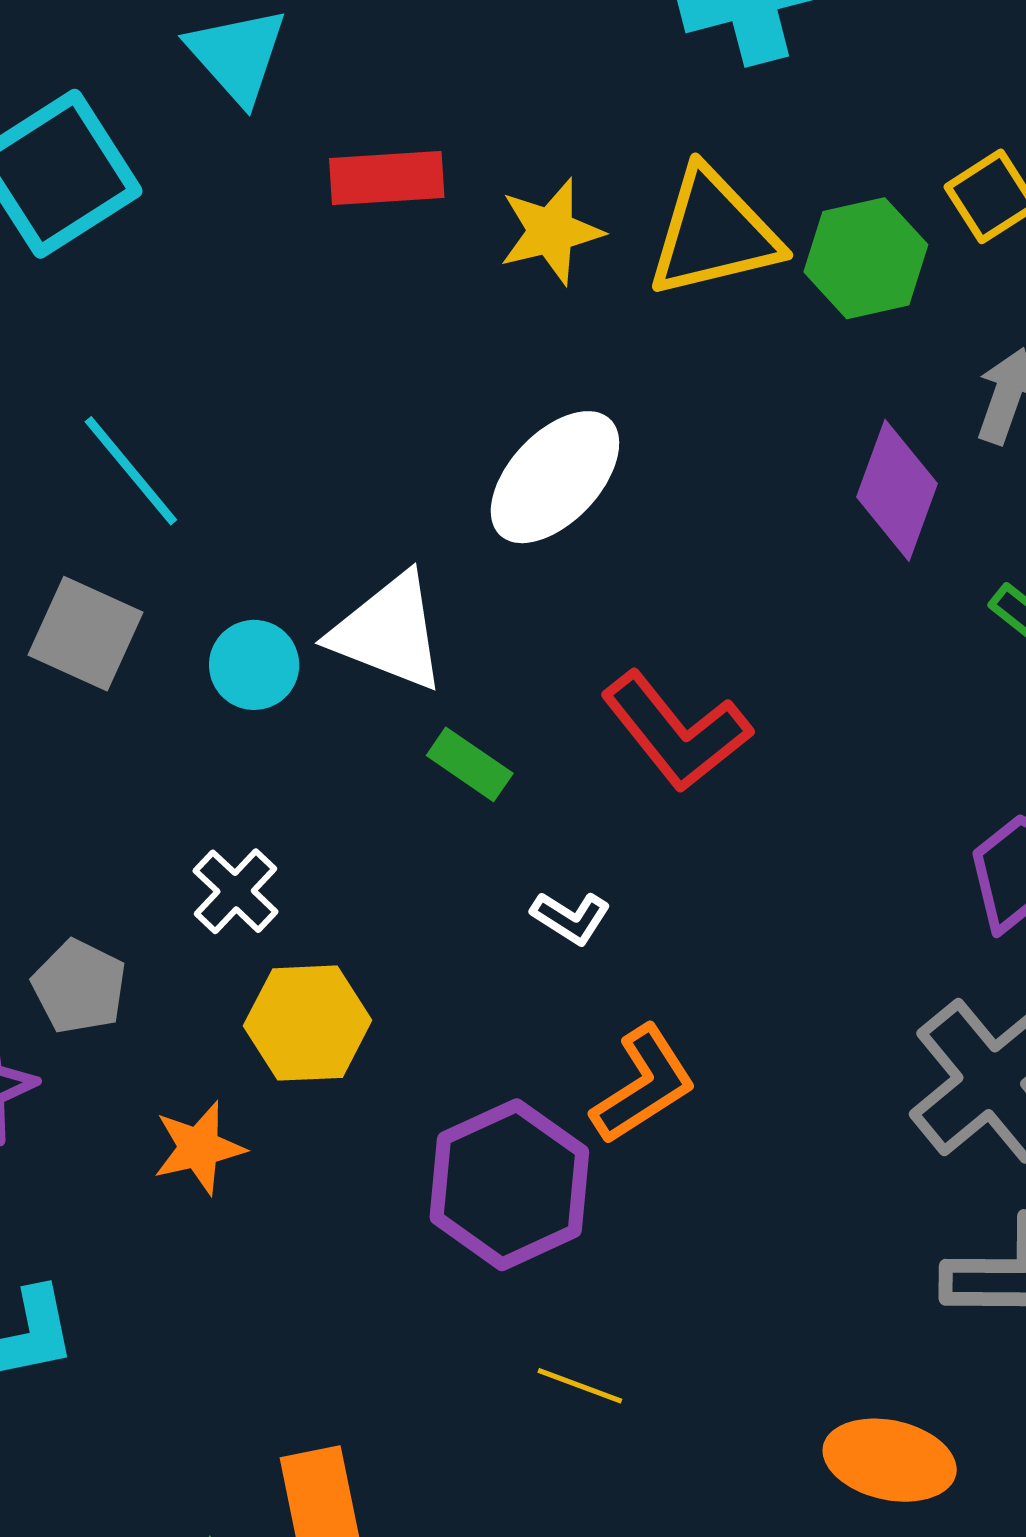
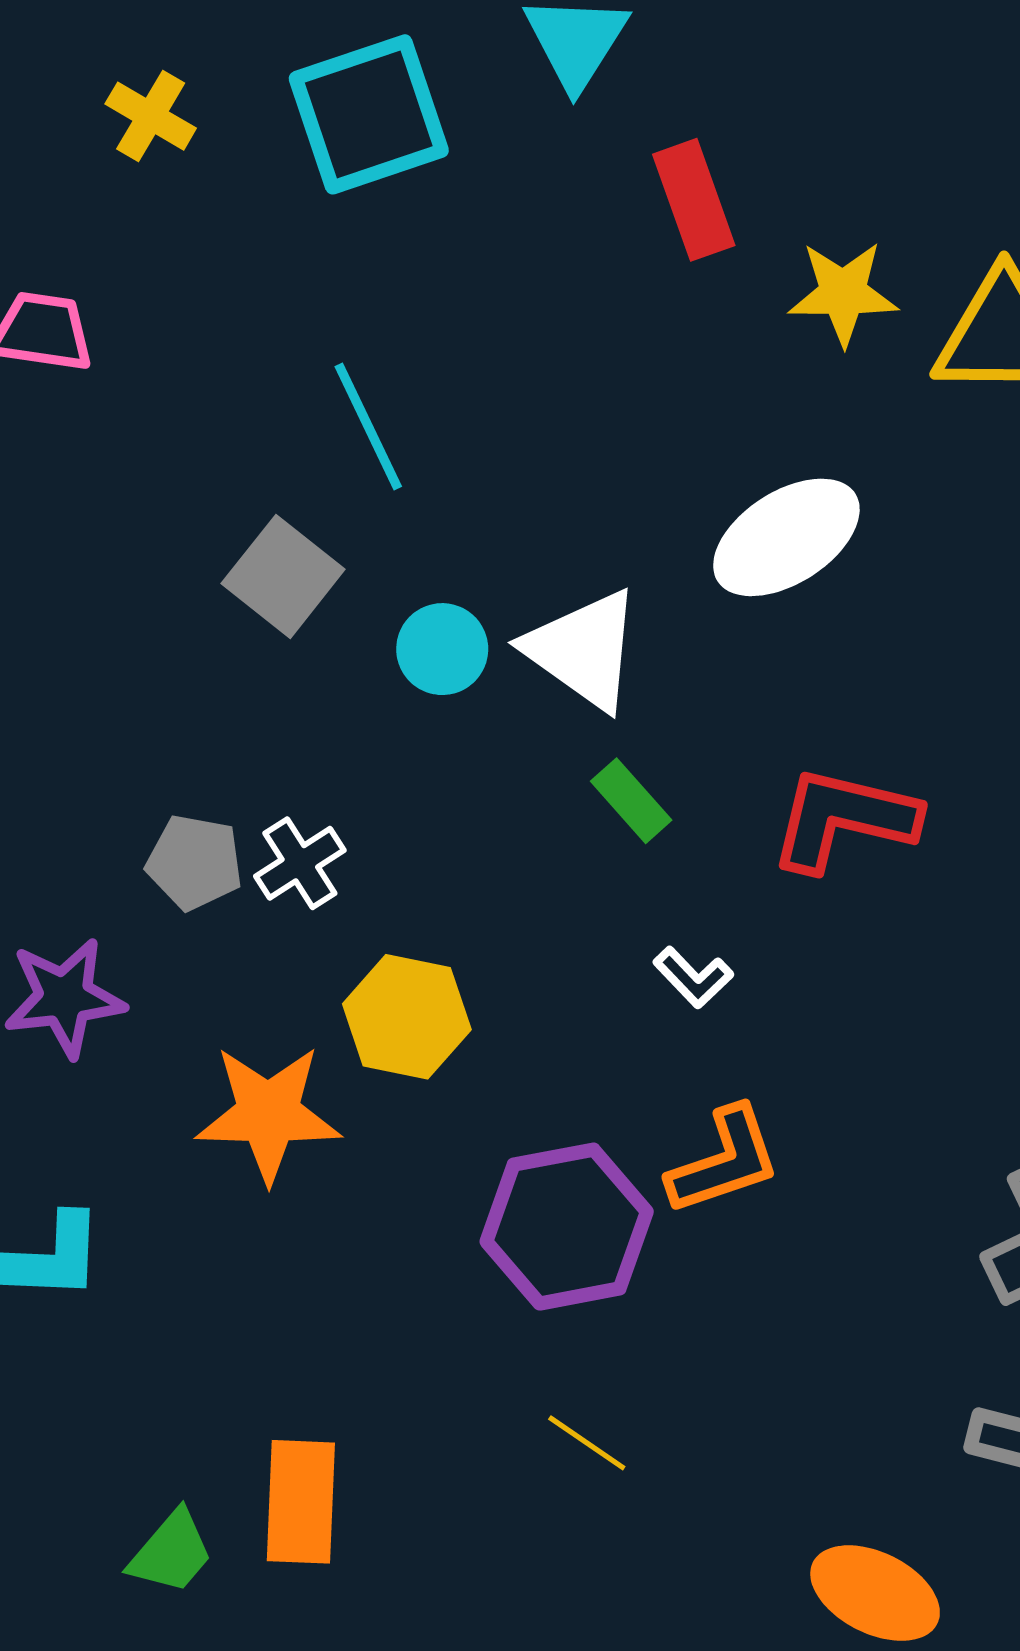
red rectangle: (387, 178) -> (694, 200), turned 60
red L-shape: (676, 731) -> (844, 819), turned 128
white cross: (236, 891) -> (300, 863), moved
gray pentagon: (79, 987) -> (195, 862), moved, turned -30
orange star: (199, 1148) -> (268, 1114), size x1.5

